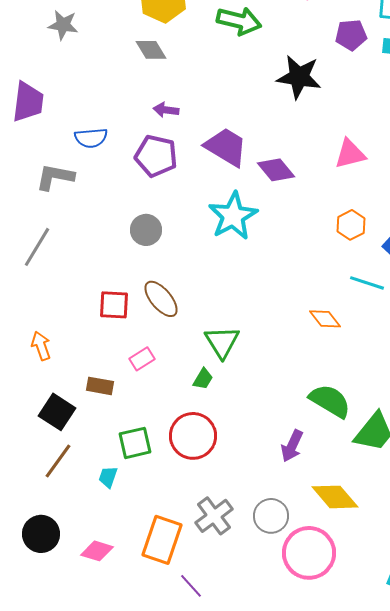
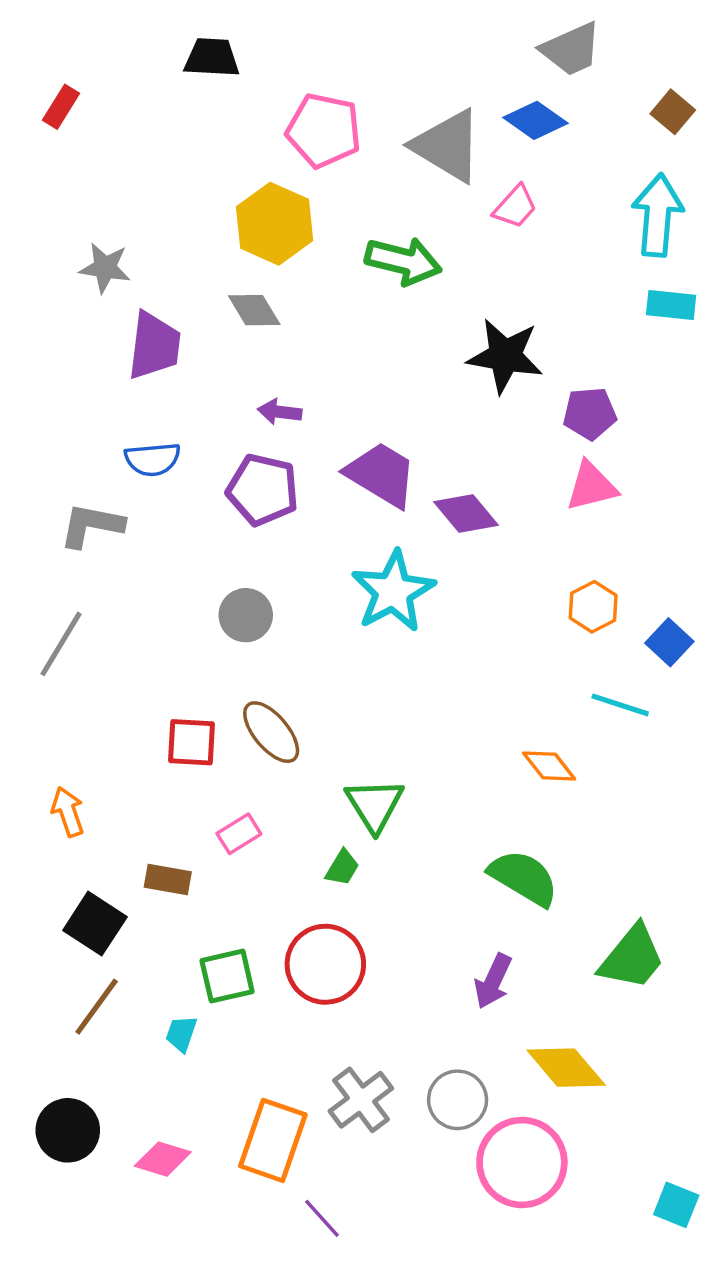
purple pentagon: (351, 35) -> (590, 413), moved
purple trapezoid: (28, 102) -> (154, 346), moved
green semicircle: (330, 401) -> (524, 878), moved

